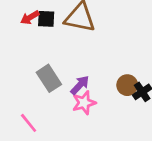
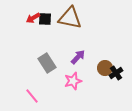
purple arrow: (80, 85) -> (78, 57), moved

